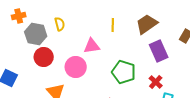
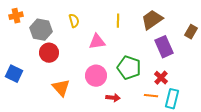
orange cross: (19, 16) -> (16, 16), moved
yellow semicircle: (60, 24) -> (74, 21), moved
pink circle: (76, 67) -> (96, 76), moved

